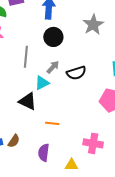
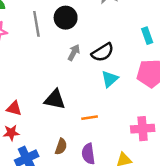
gray line: (26, 57) -> (36, 24), moved
cyan triangle: (42, 83) -> (110, 79), moved
brown semicircle: (14, 141) -> (61, 147), moved

